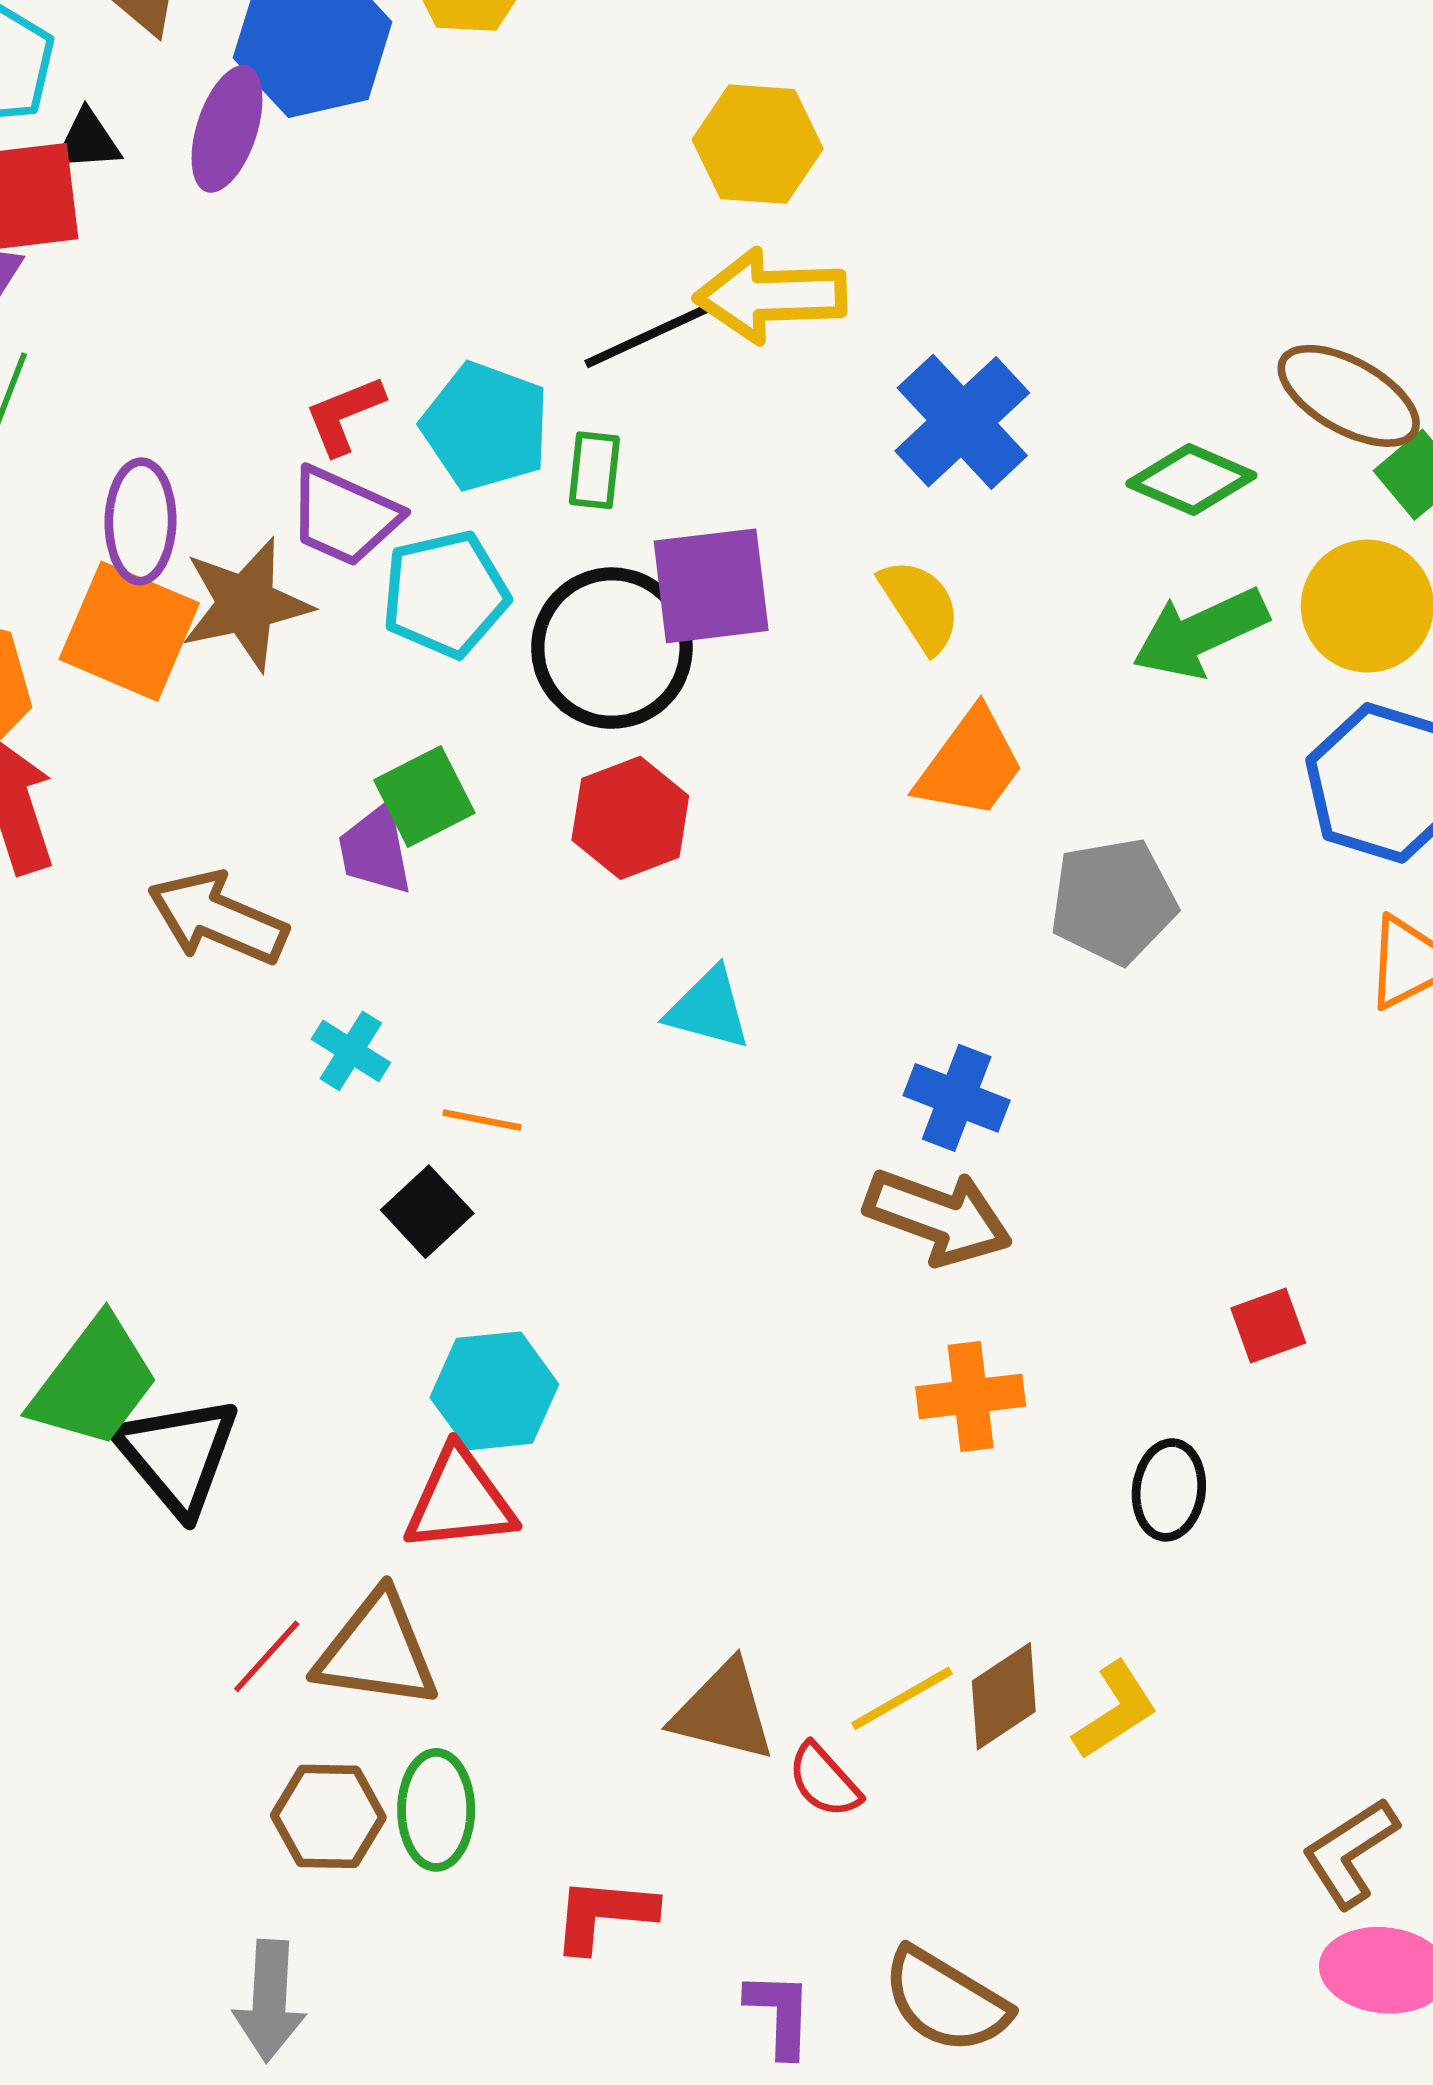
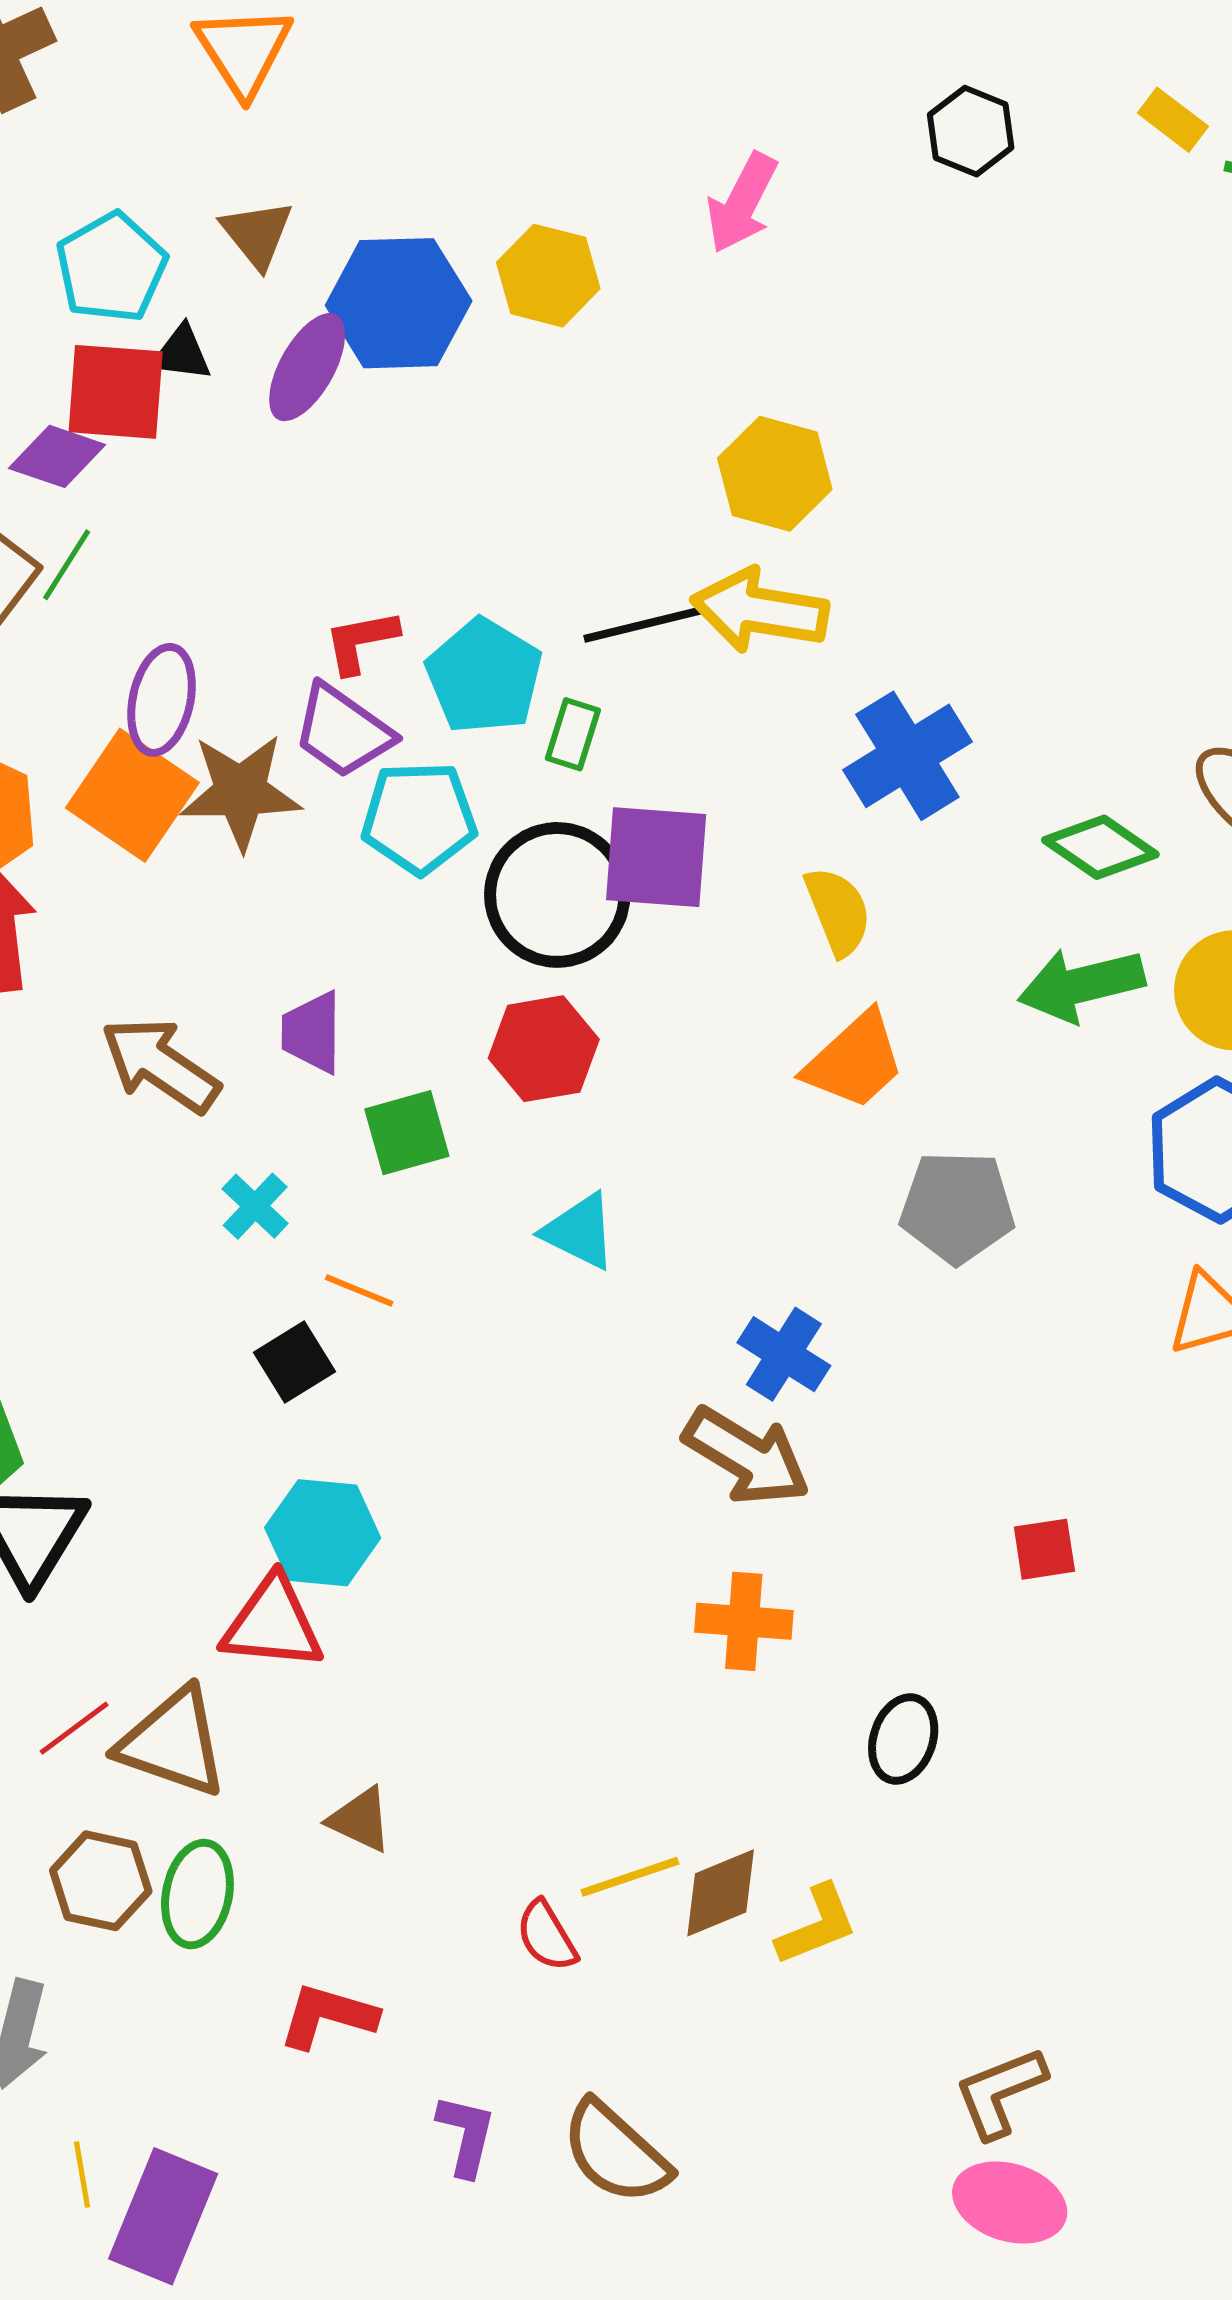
green square: (424, 796) -> (407, 1133), moved
red square: (1268, 1325) -> (1044, 1549), moved
brown triangle: (723, 1711) -> (360, 1820), moved, size x0.7

